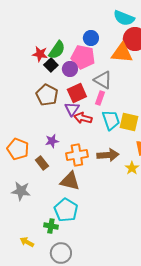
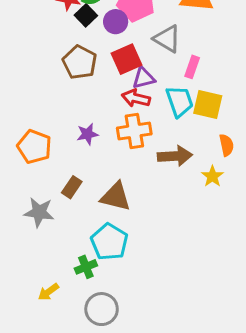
pink rectangle: (100, 98) -> (192, 67), moved
purple triangle: (72, 109) -> (144, 78), moved, turned 42
orange cross: (77, 155) -> (134, 131), moved
brown rectangle: (42, 163) -> (72, 187), moved, turned 72
green cross: (51, 226) -> (86, 267), turned -32
yellow arrow: (27, 242) -> (48, 292), turned -64

